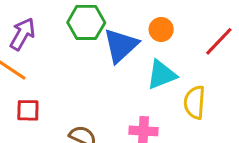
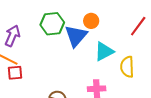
orange circle: (161, 29) -> (91, 21), moved
red square: (28, 110) -> (15, 73), moved

